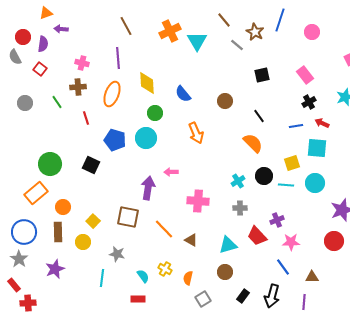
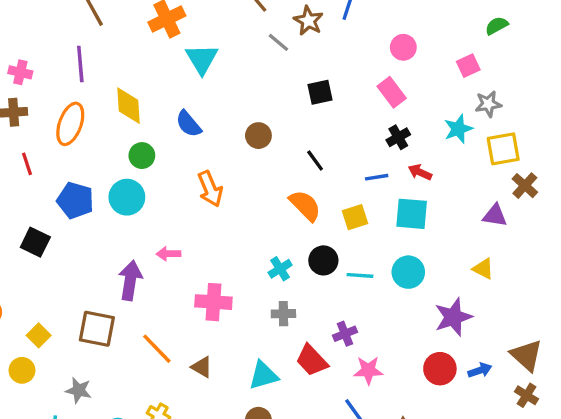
pink circle: (312, 32) -> (403, 47), moved
cyan triangle: (197, 41) -> (202, 59), moved
yellow square: (292, 163) -> (355, 217), moved

